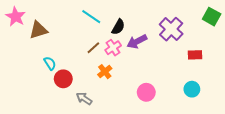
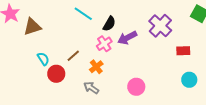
brown line: (93, 48) -> (73, 56), moved
cyan circle: (192, 89) -> (189, 80), moved
gray arrow: (84, 99) -> (91, 88), moved

